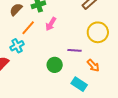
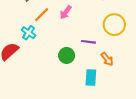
cyan cross: (17, 46) -> (29, 33), turned -32
cyan rectangle: (79, 84) -> (91, 77), turned 56

